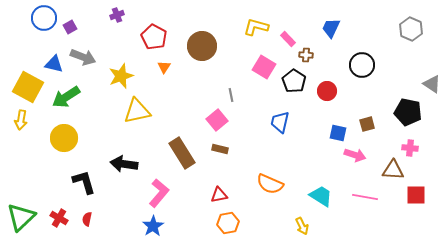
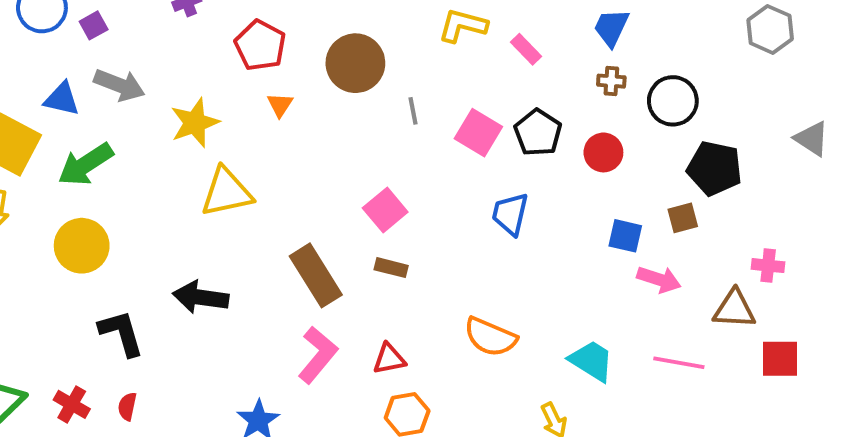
brown cross: (306, 55) -> (611, 81), moved
pink square: (264, 67) -> (478, 133), moved
gray line: (231, 95) -> (413, 111), moved
black pentagon: (408, 112) -> (715, 168), moved
pink L-shape: (159, 193) -> (318, 355), moved

